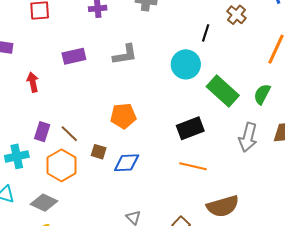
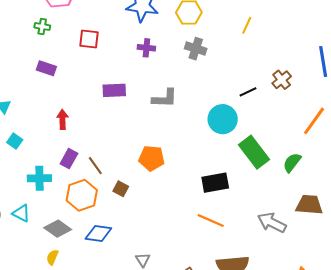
black line: (206, 33) -> (248, 92), turned 36
red arrow: (33, 82) -> (62, 119), moved
gray arrow: (248, 137) -> (272, 223), moved, turned 92
blue diamond: (127, 163) -> (98, 233), moved

